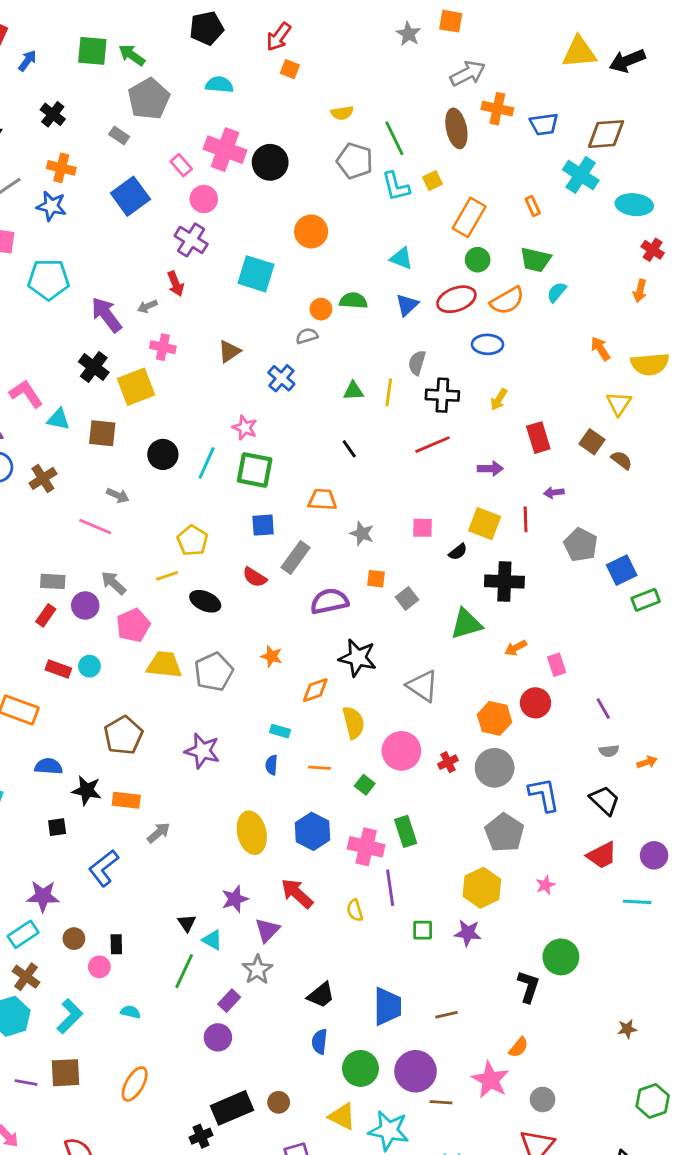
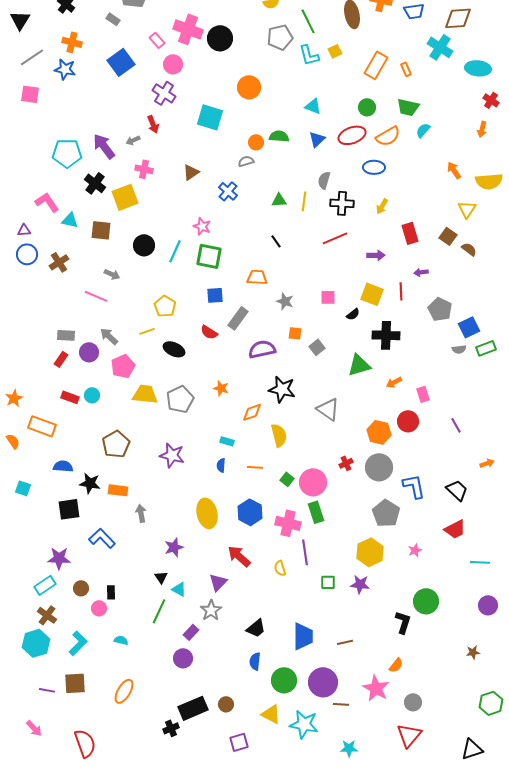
gray pentagon: (355, 161) -> (280, 37), turned -30
orange rectangle: (469, 217) -> (376, 65), moved
cyan pentagon: (49, 279) -> (67, 153), moved
pink circle: (401, 751) -> (313, 482), moved
gray semicircle: (609, 751) -> (459, 349), moved
black square: (57, 827) -> (69, 509), size x1.6
gray arrow: (159, 833) -> (141, 513), turned -60
purple circle: (654, 855) -> (488, 605), moved
blue L-shape: (104, 868) -> (102, 538), turned 84
purple star: (235, 899) -> (174, 547), moved

